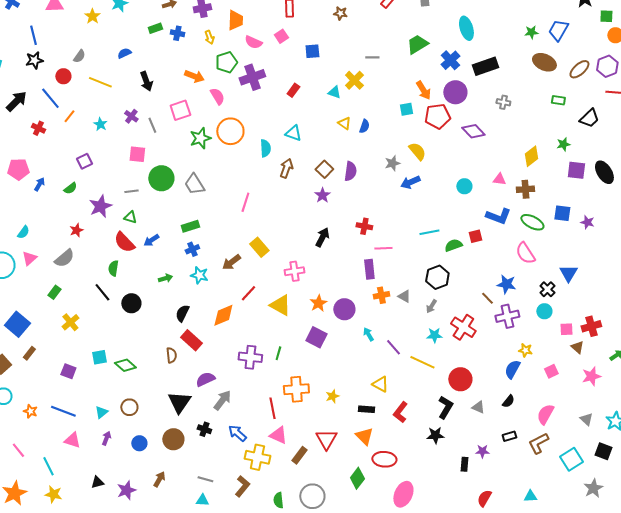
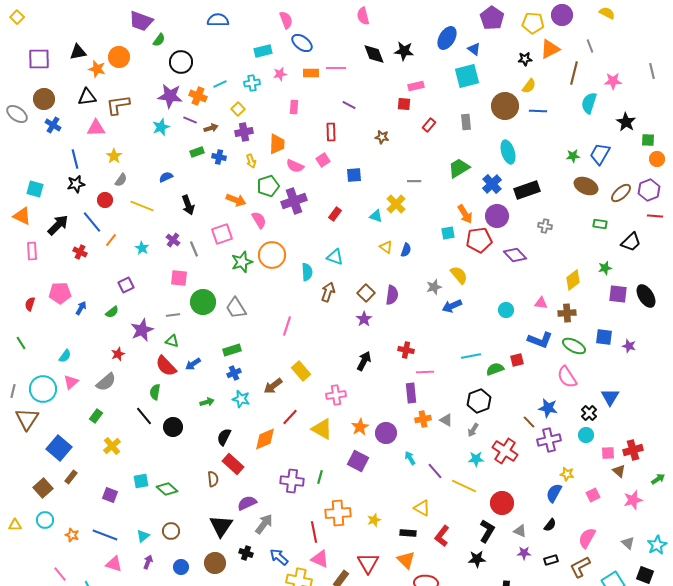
yellow star: (92, 16) -> (114, 156), moved
purple star: (482, 451) -> (524, 553), moved

